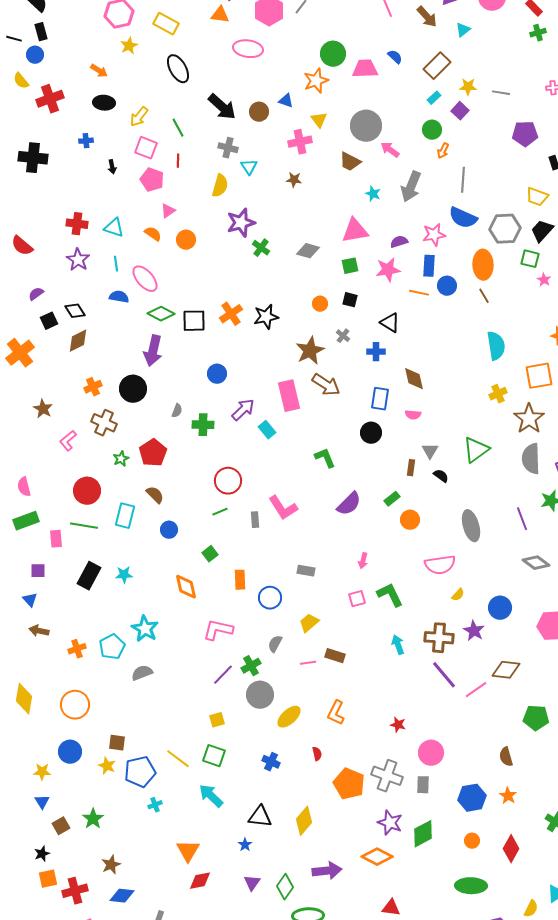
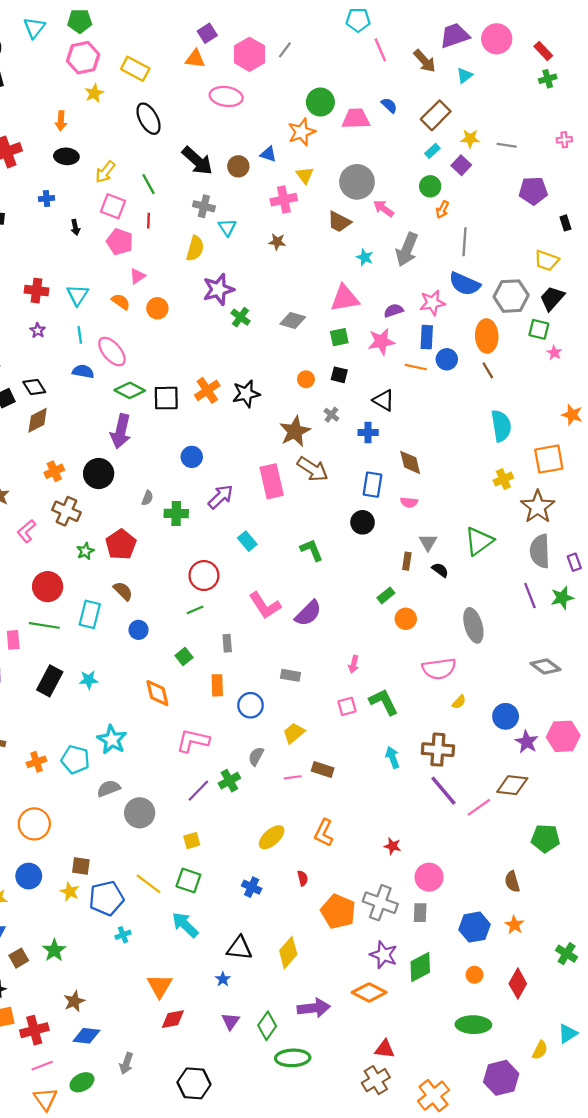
orange arrow: (99, 71) -> (61, 121), turned 60
cyan triangle: (114, 228) -> (78, 295), turned 45
purple star: (78, 260) -> (38, 330), size x0.6
cyan rectangle: (267, 430) -> (247, 541), moved
purple semicircle: (349, 504) -> (308, 613), moved
purple line: (522, 519) -> (530, 595), moved
gray rectangle: (255, 520) -> (227, 643), moved
purple star: (474, 631) -> (527, 742), moved
cyan pentagon: (112, 647) -> (75, 760), turned -30
gray circle: (260, 695) -> (140, 813), moved

